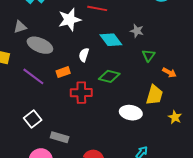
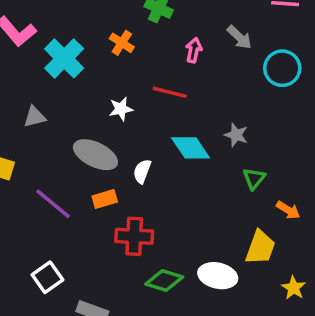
white star: (70, 20) -> (121, 109), size x0.6
gray ellipse: (40, 45) -> (95, 155), moved
green diamond: (109, 76) -> (164, 280), moved

